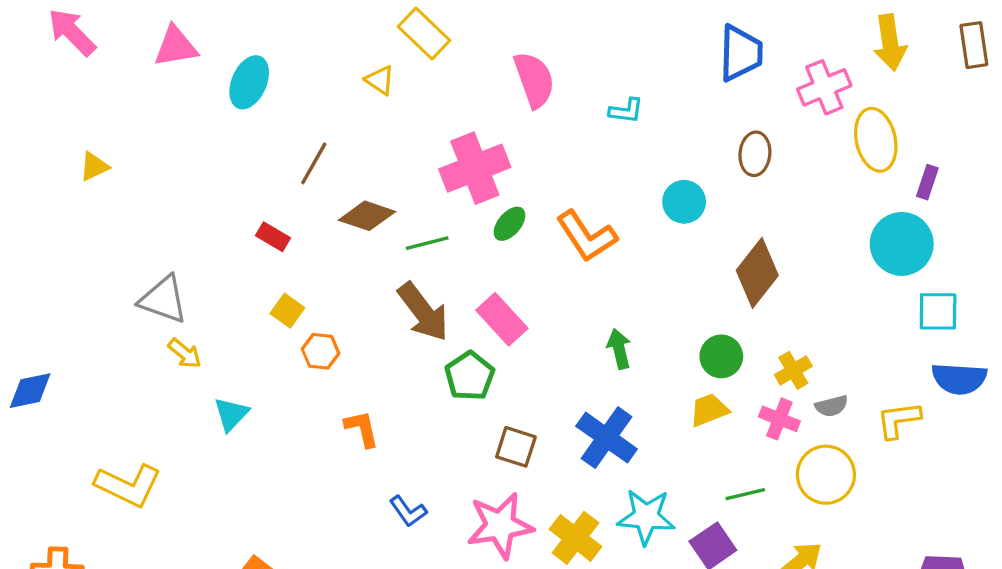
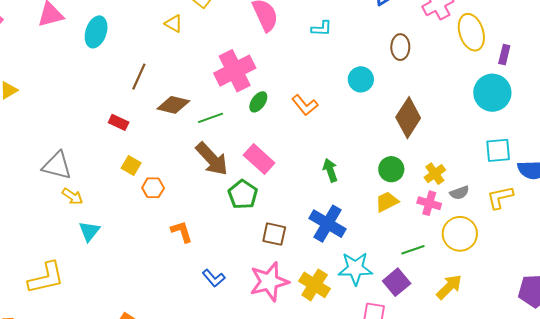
orange L-shape: (587, 236) -> (305, 105), size x0.7
cyan square: (938, 311) -> (498, 150), moved
cyan triangle: (231, 414) -> (89, 231), moved
yellow L-shape: (128, 485) -> (46, 278), turned -33

